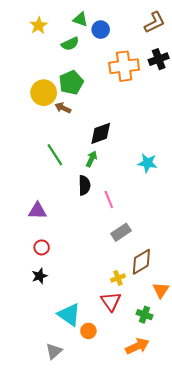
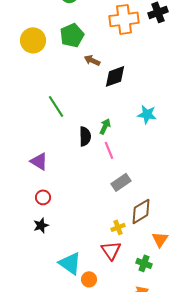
yellow circle: (44, 93) -> (33, 40), moved
brown arrow: (63, 108) -> (92, 60), moved
black diamond: (101, 133) -> (115, 76), moved
green arrow: (91, 159) -> (105, 126), moved
purple triangle: (38, 211) -> (39, 161), turned 30

